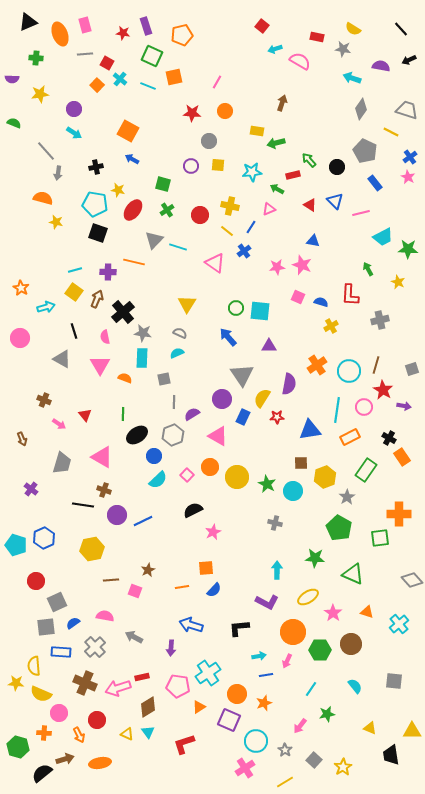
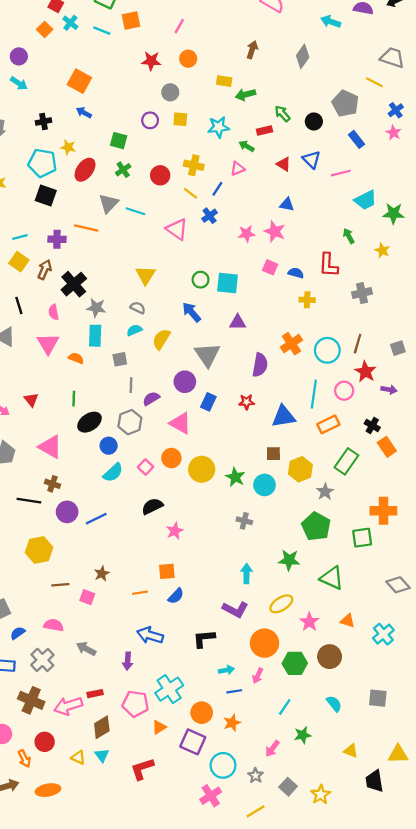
gray diamond: (361, 109) -> (303, 56), moved
yellow cross: (331, 326) -> (307, 300), turned 32
yellow semicircle: (262, 398) -> (161, 339), moved

